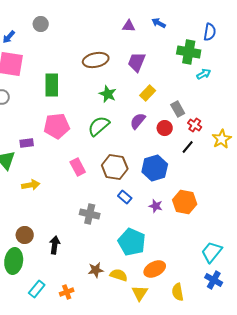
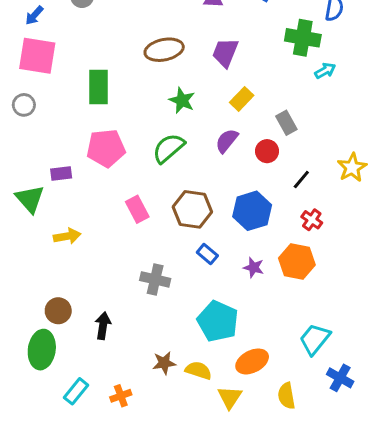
red cross: (195, 125) -> (312, 220), moved
cyan trapezoid: (212, 252) -> (315, 339), moved

